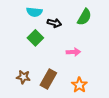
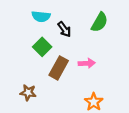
black arrow: (54, 23) -> (64, 29), turned 40
brown rectangle: (48, 79) -> (59, 68), moved

